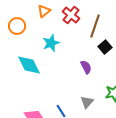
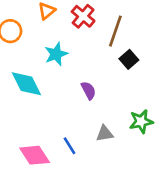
purple semicircle: (86, 67) -> (88, 90), moved
gray triangle: (87, 102) -> (105, 134), turned 40

